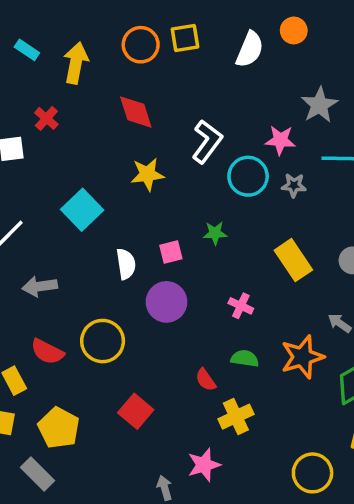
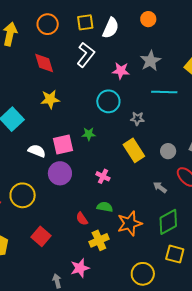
orange circle: (294, 30) -> (148, 19), moved
yellow square: (185, 38) -> (85, 22), moved
pink star: (280, 140) -> (121, 71), moved
white L-shape: (207, 142) -> (86, 55), moved
gray star: (294, 185) -> (137, 119), moved
pink square: (171, 252) -> (63, 144), size x1.5
white semicircle: (126, 264) -> (37, 151), turned -60
orange star: (302, 357) -> (130, 223), moved

